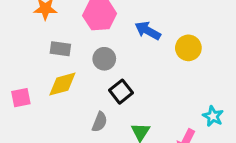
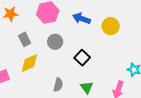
gray rectangle: (60, 49) -> (25, 39), turned 64
black square: (121, 92) -> (82, 58), moved

